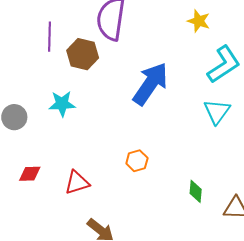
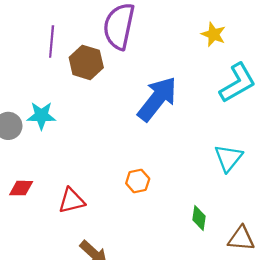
cyan star: (62, 104) -> (41, 116), moved
cyan triangle: (217, 112) -> (228, 158), moved

